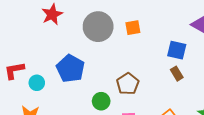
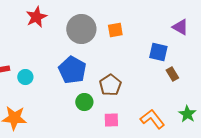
blue pentagon: (70, 68) -> (72, 70), moved
brown rectangle: (177, 74) -> (172, 74), moved
cyan circle: (37, 83) -> (25, 77), moved

